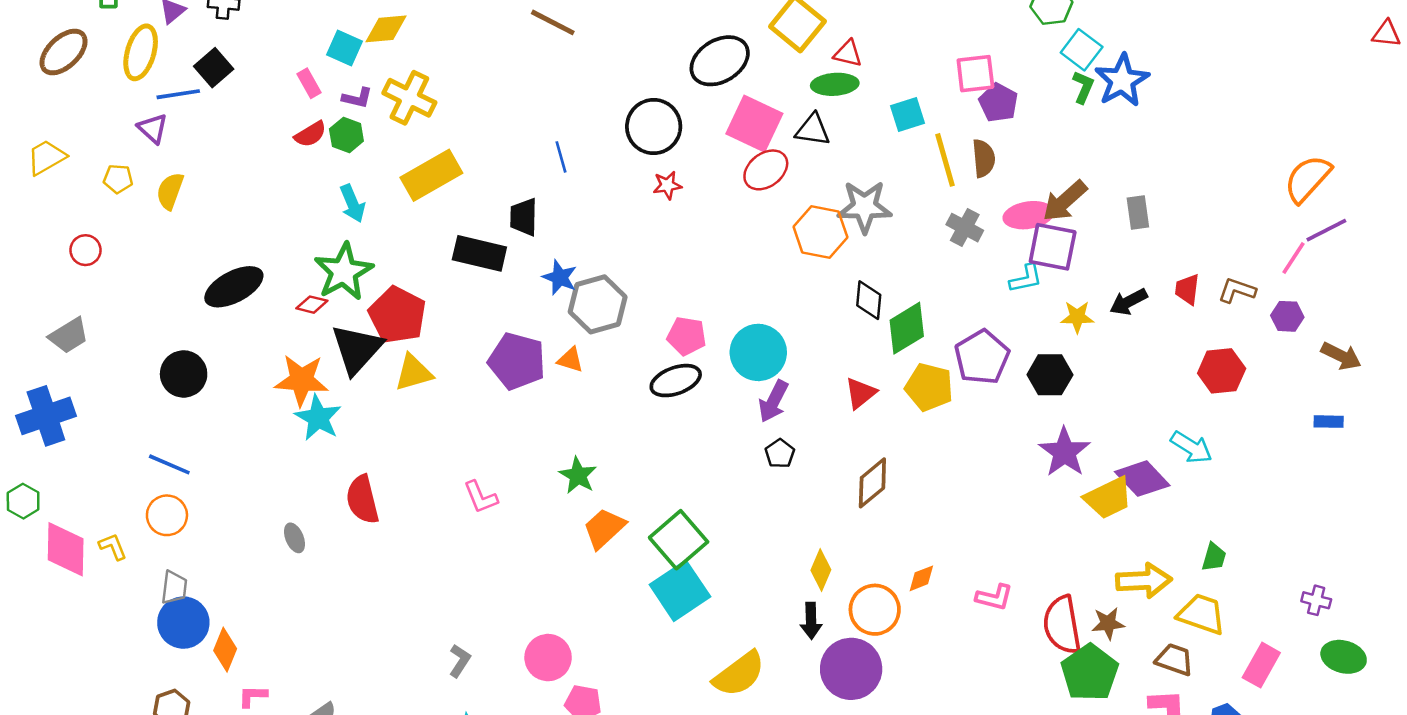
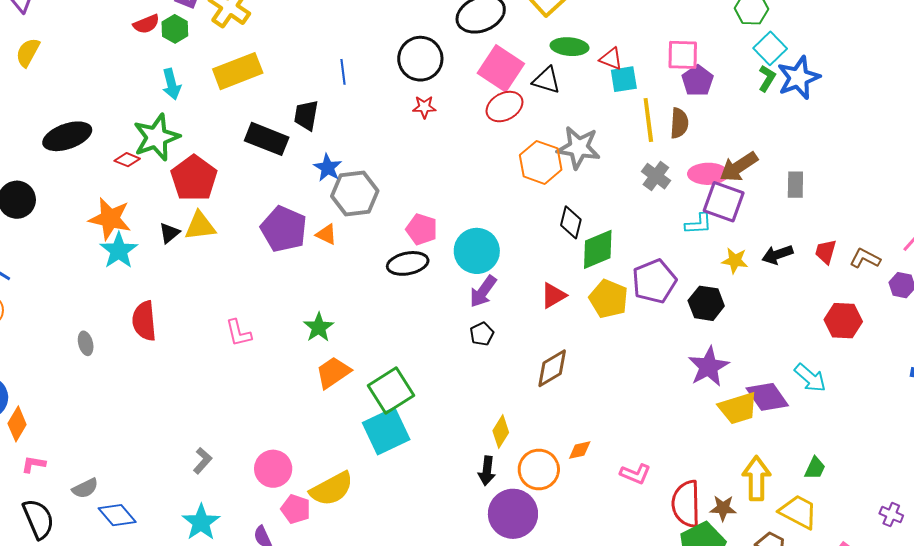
red triangle: (848, 54) -> (611, 59), moved
black triangle: (357, 349) -> (169, 233), moved, size x0.5
yellow arrow: (1144, 581) -> (756, 478), turned -96
yellow semicircle: (739, 674) -> (332, 489), moved

